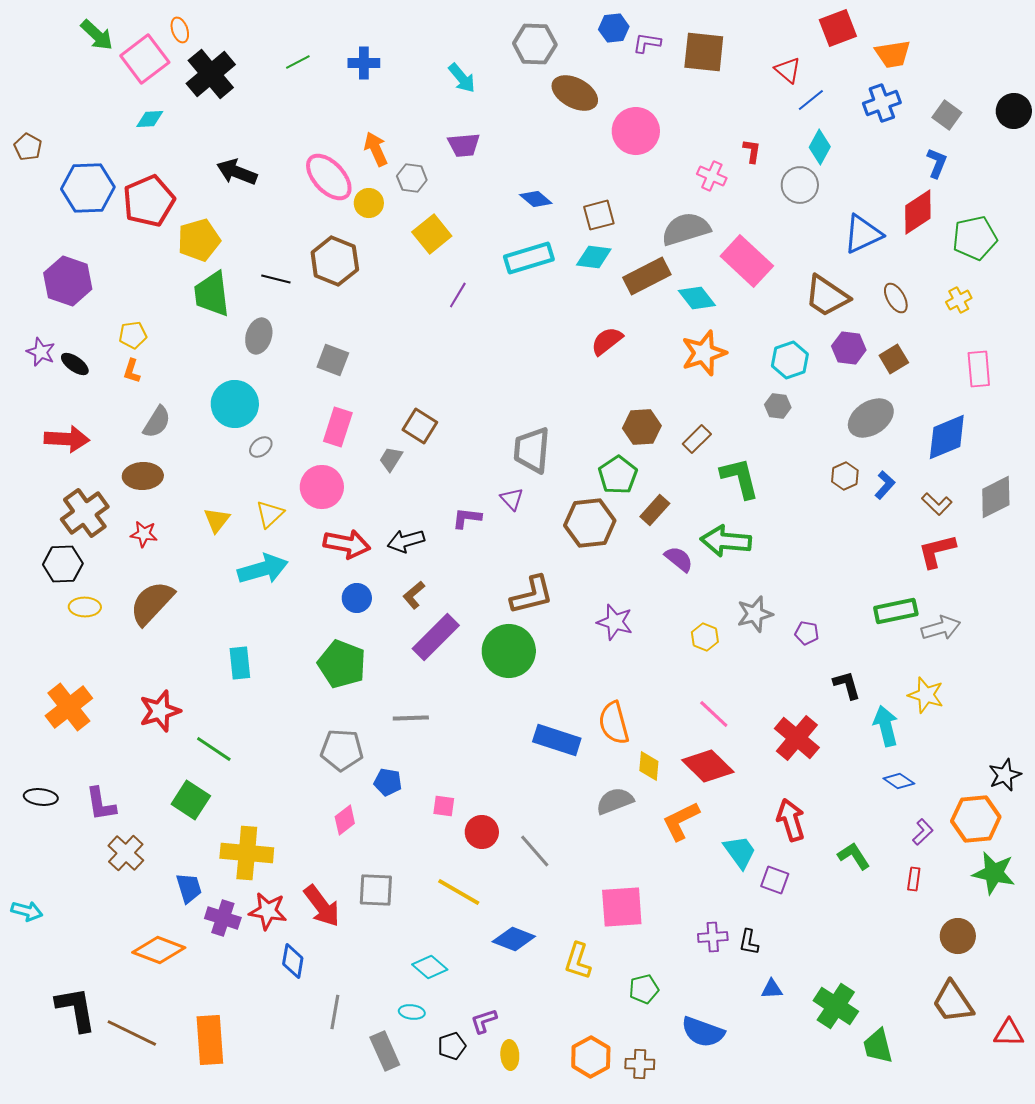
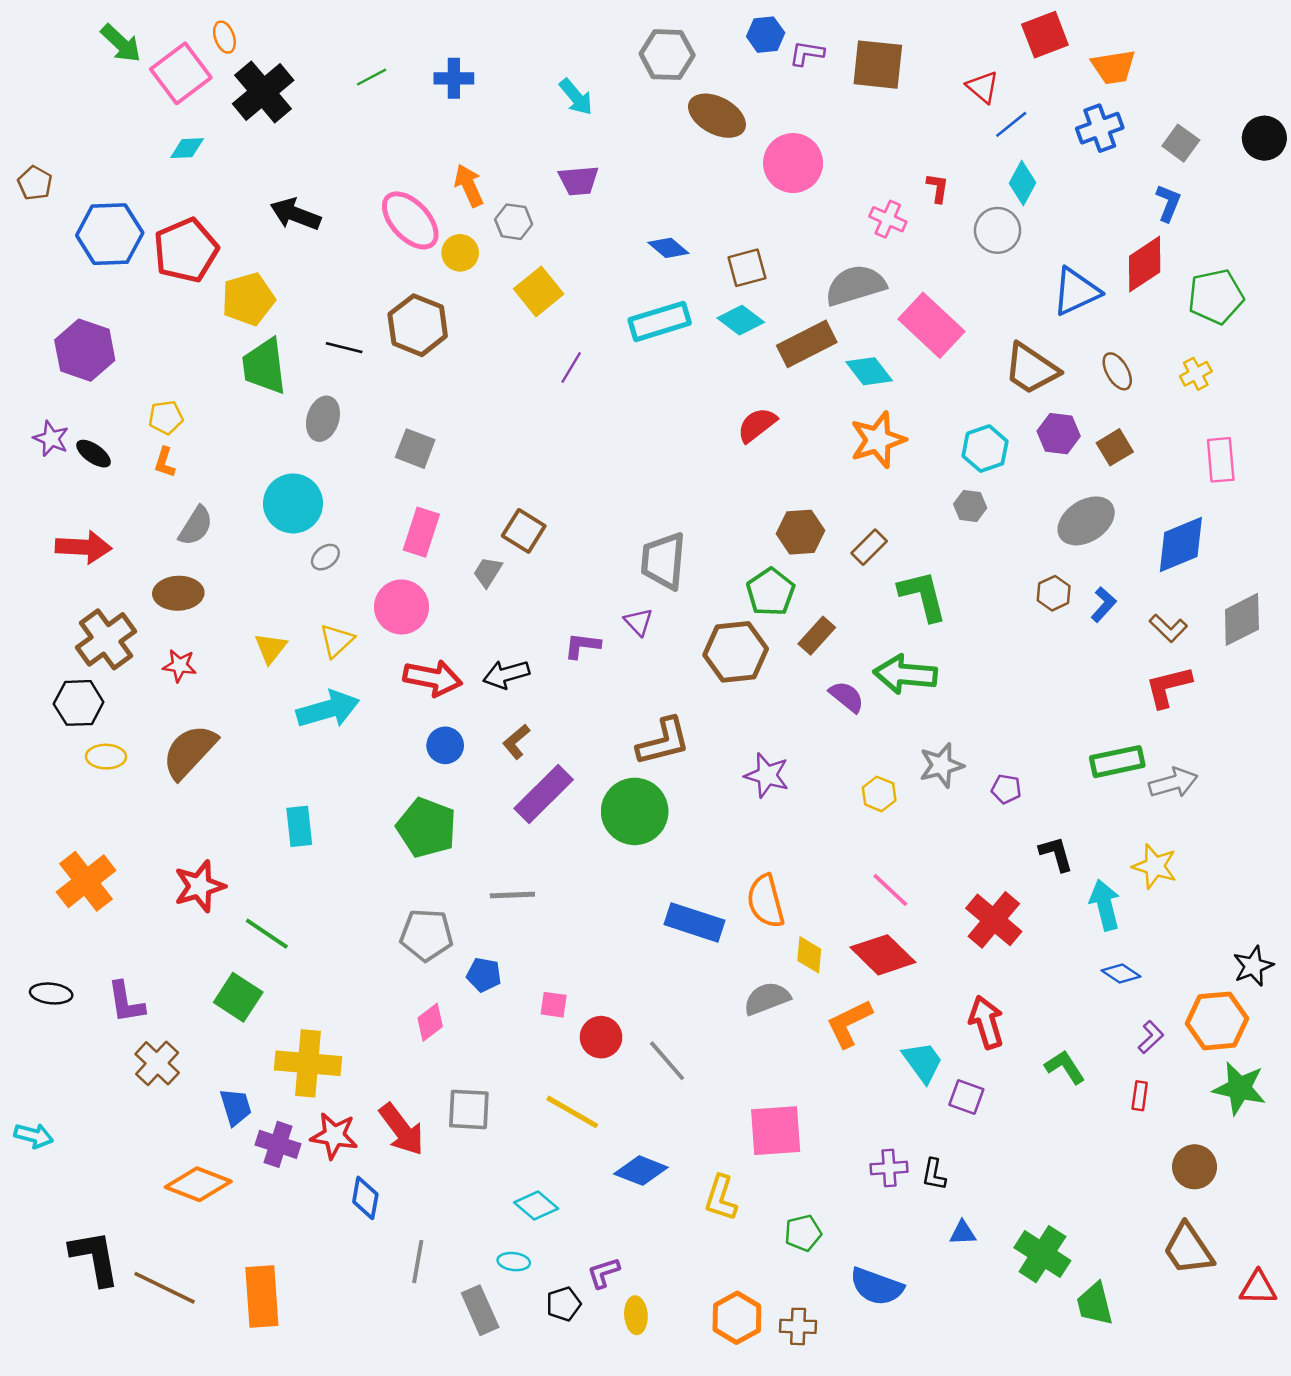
cyan diamond: (594, 257) -> (741, 320), turned 30

